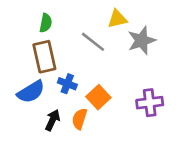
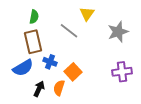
yellow triangle: (117, 19) -> (87, 14), turned -42
gray star: (142, 41) -> (118, 32), moved
purple cross: (150, 103) -> (122, 72), moved

